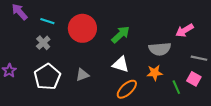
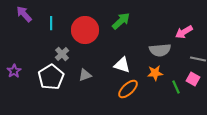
cyan line: (47, 21) -> (51, 23), turned 72
green arrow: (121, 34) -> (121, 21), moved
gray cross: (43, 43) -> (62, 54), moved

